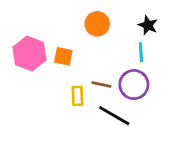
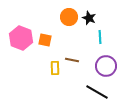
black star: (148, 25) -> (89, 18), moved
purple circle: (134, 85) -> (106, 66), moved
black line: (114, 116) -> (97, 92), moved

